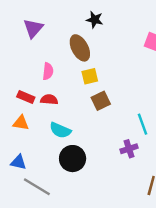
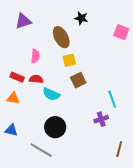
black star: (95, 20) -> (81, 18), moved
purple triangle: (33, 28) -> (23, 21), turned 30
cyan semicircle: (60, 130) -> (51, 94), moved
gray line: (37, 187) -> (41, 150), moved

